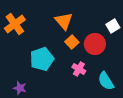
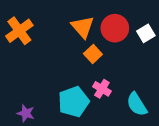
red circle: (95, 44) -> (115, 28), moved
cyan pentagon: (42, 59) -> (74, 102), moved

